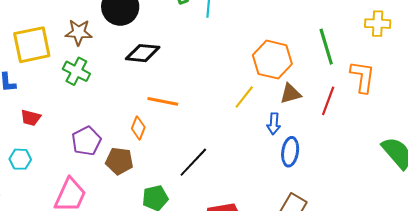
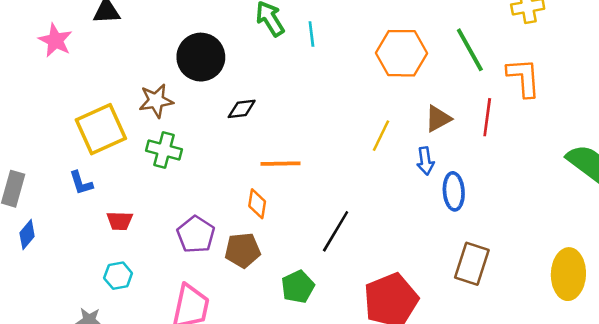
black diamond: (143, 53) -> (242, 109), size x0.7
orange hexagon: (272, 60) -> (401, 53), moved

